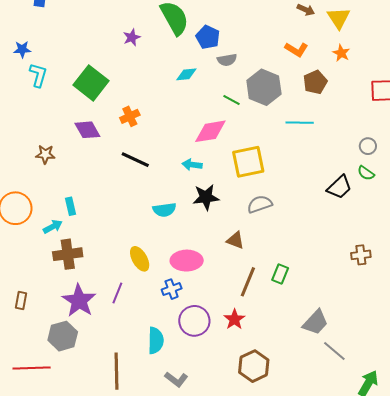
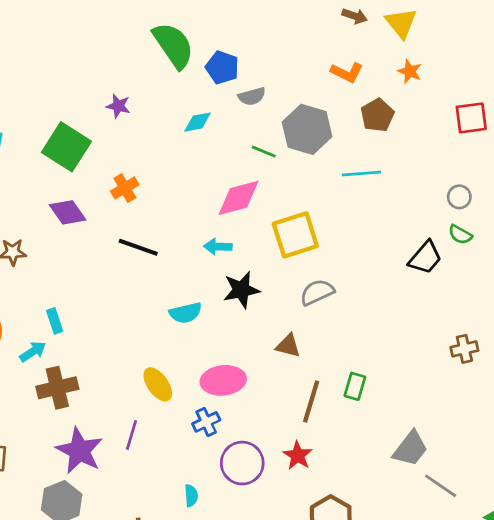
purple star: (132, 37) -> (118, 106), moved, turned -30
cyan semicircle: (156, 340) -> (191, 496), size x0.6

